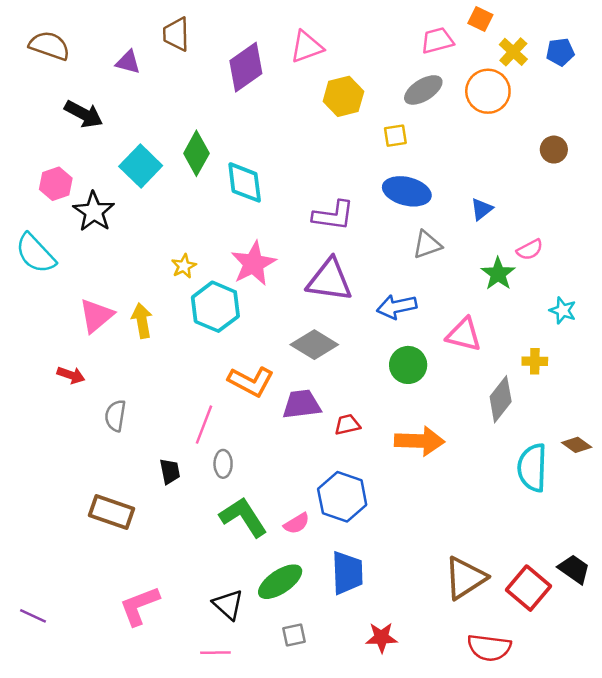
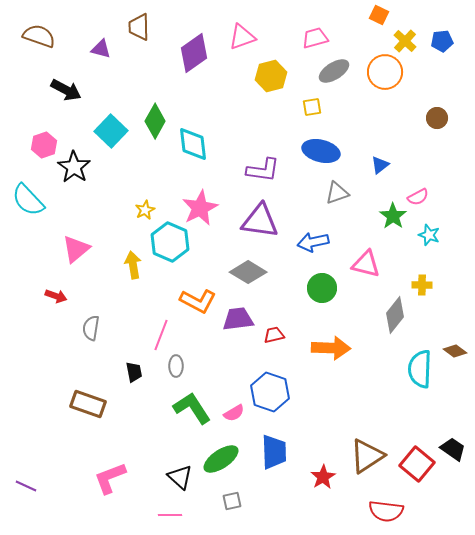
pink trapezoid: (437, 41) -> (315, 38), moved
cyan star: (563, 310) -> (429, 235), moved
yellow arrow: (142, 321) -> (133, 265), moved
red star: (381, 637) -> (323, 477), moved, turned -30

